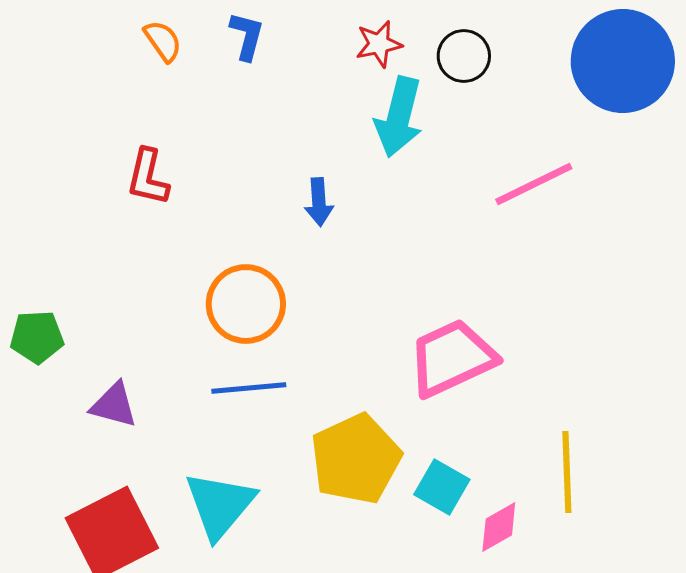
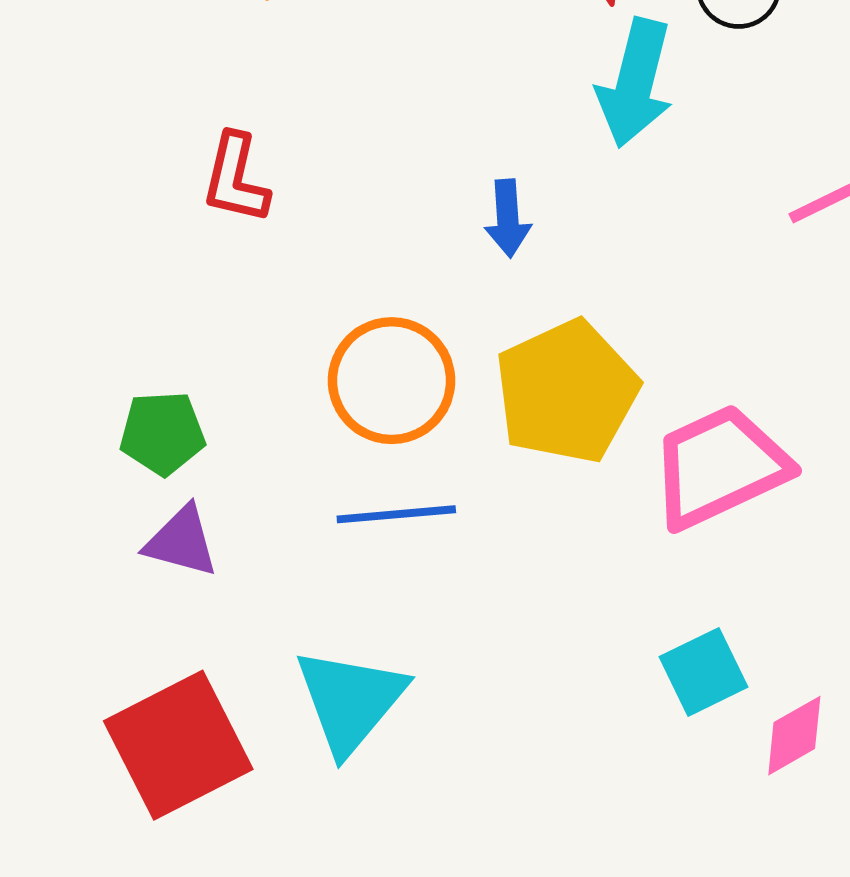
green pentagon: (37, 337) -> (162, 433), moved
yellow pentagon: (356, 459) -> (567, 392), moved
cyan square: (442, 487) -> (704, 672), turned 34

